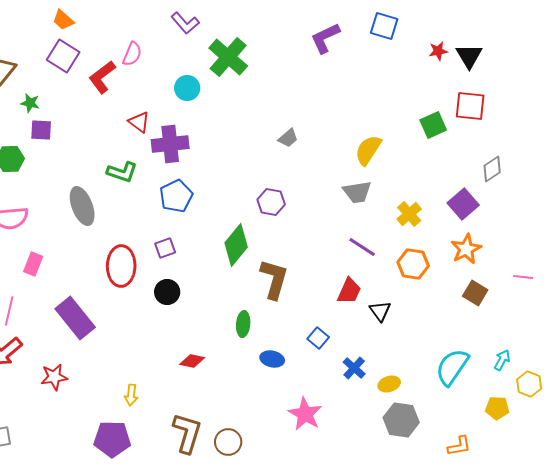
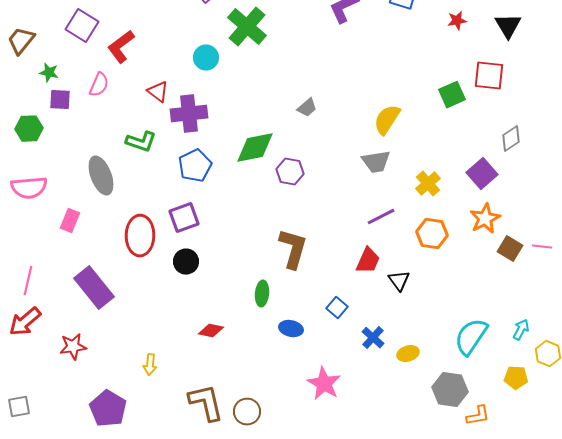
pink semicircle: (132, 54) -> (99, 85), moved
black triangle: (469, 56) -> (508, 26), moved
green diamond: (236, 245) -> (255, 148), moved, turned 39
purple line: (362, 247) -> (381, 217), turned -60
purple square: (165, 248) -> (184, 218), size x1.4
pink rectangle: (33, 264) -> (70, 221), moved
brown square: (475, 293) -> (510, 249), moved
gray hexagon: (401, 420) -> (450, 390), moved
brown L-shape: (187, 433) -> (206, 403), turned -30
purple pentagon: (112, 439) -> (108, 409), moved, turned 30

